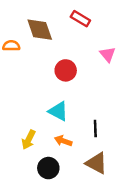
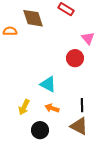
red circle: (66, 70) -> (75, 58), moved
black line: (95, 128) -> (82, 105), moved

